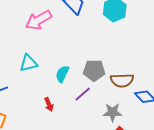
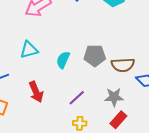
purple line: (83, 94) -> (77, 98), moved
red arrow: (49, 104) -> (36, 92), moved, size x1.5

